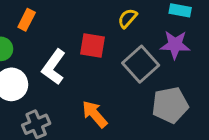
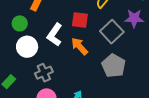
gray pentagon: (170, 105) -> (114, 66), moved, turned -30
orange arrow: (95, 114) -> (80, 46), moved

